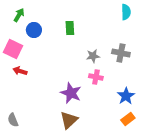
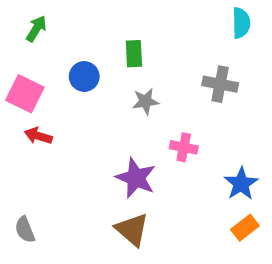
blue circle: (34, 30) -> (84, 77), moved
gray cross: (121, 53) -> (220, 84), moved
gray star: (93, 56) -> (145, 101), moved
brown triangle: (69, 120) -> (132, 230), turned -36

